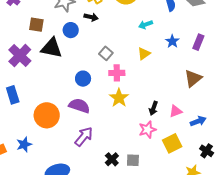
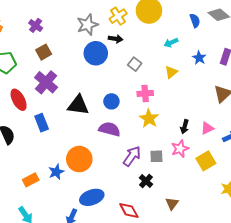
brown square: (36, 25) -> (44, 52), moved, turned -35
blue circle: (71, 30) -> (96, 53), size x1.5
black triangle: (52, 48) -> (78, 105), moved
gray square: (106, 53) -> (135, 64), moved
orange circle: (47, 115) -> (79, 159), moved
purple arrow: (84, 137) -> (132, 156), moved
gray square: (133, 160) -> (156, 156), moved

